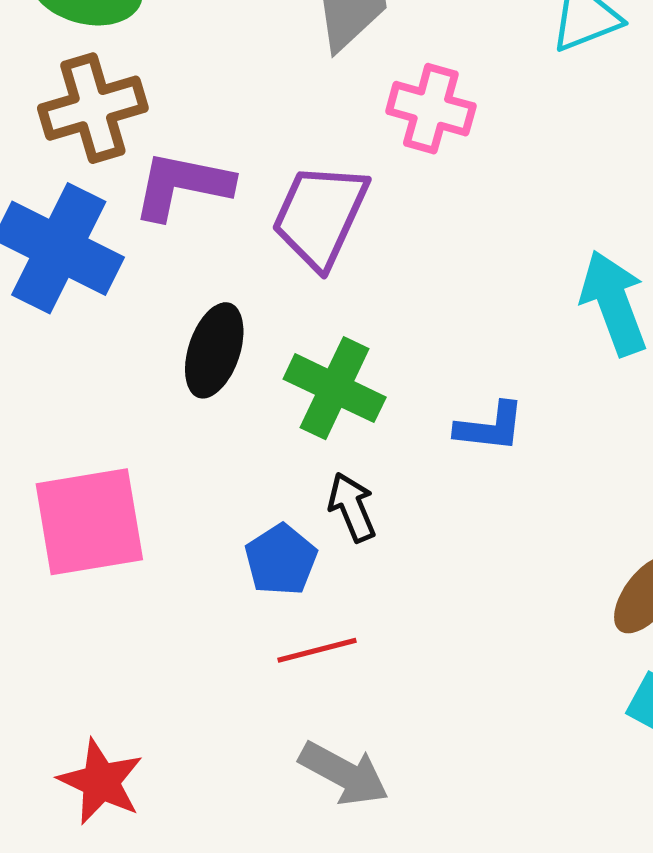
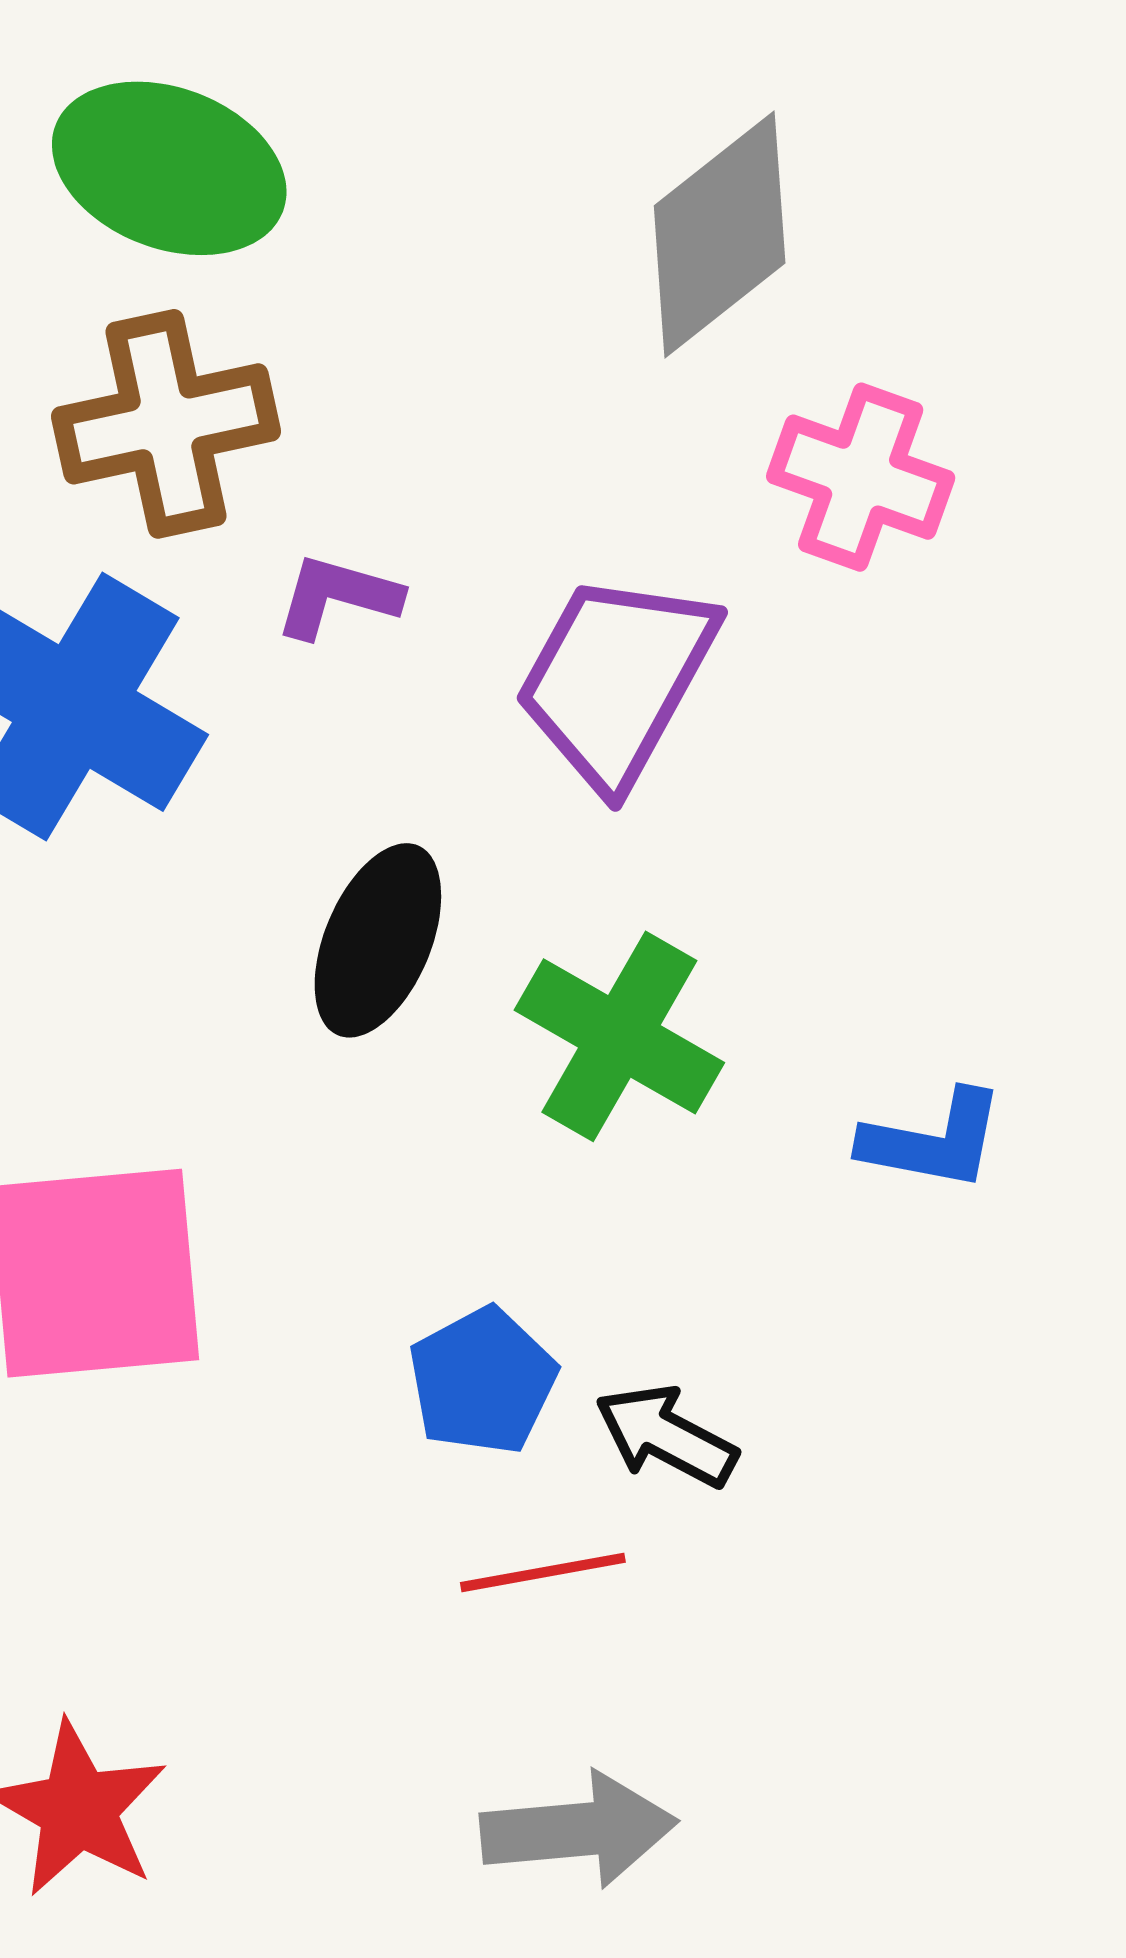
purple L-shape: (182, 185) -> (338, 596), size x0.6
black arrow: (352, 507) -> (666, 1436), moved, turned -44
gray arrow: (344, 774) -> (579, 1830), turned -38

